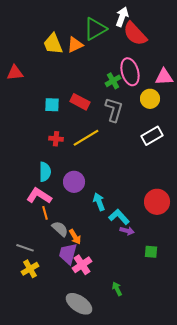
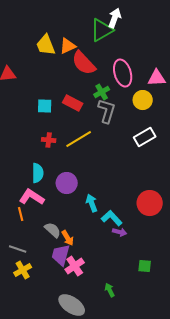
green triangle: (95, 29) -> (102, 30), moved
red semicircle: (135, 34) -> (84, 63), moved
green cross: (113, 81) -> (102, 92), moved
orange line: (45, 213) -> (21, 214), moved
green square: (151, 252) -> (145, 266), moved

